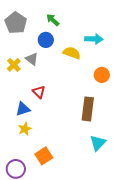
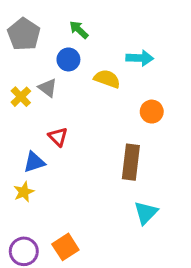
yellow star: (25, 129) -> (24, 192), moved
orange square: (44, 156) -> (65, 247), moved

